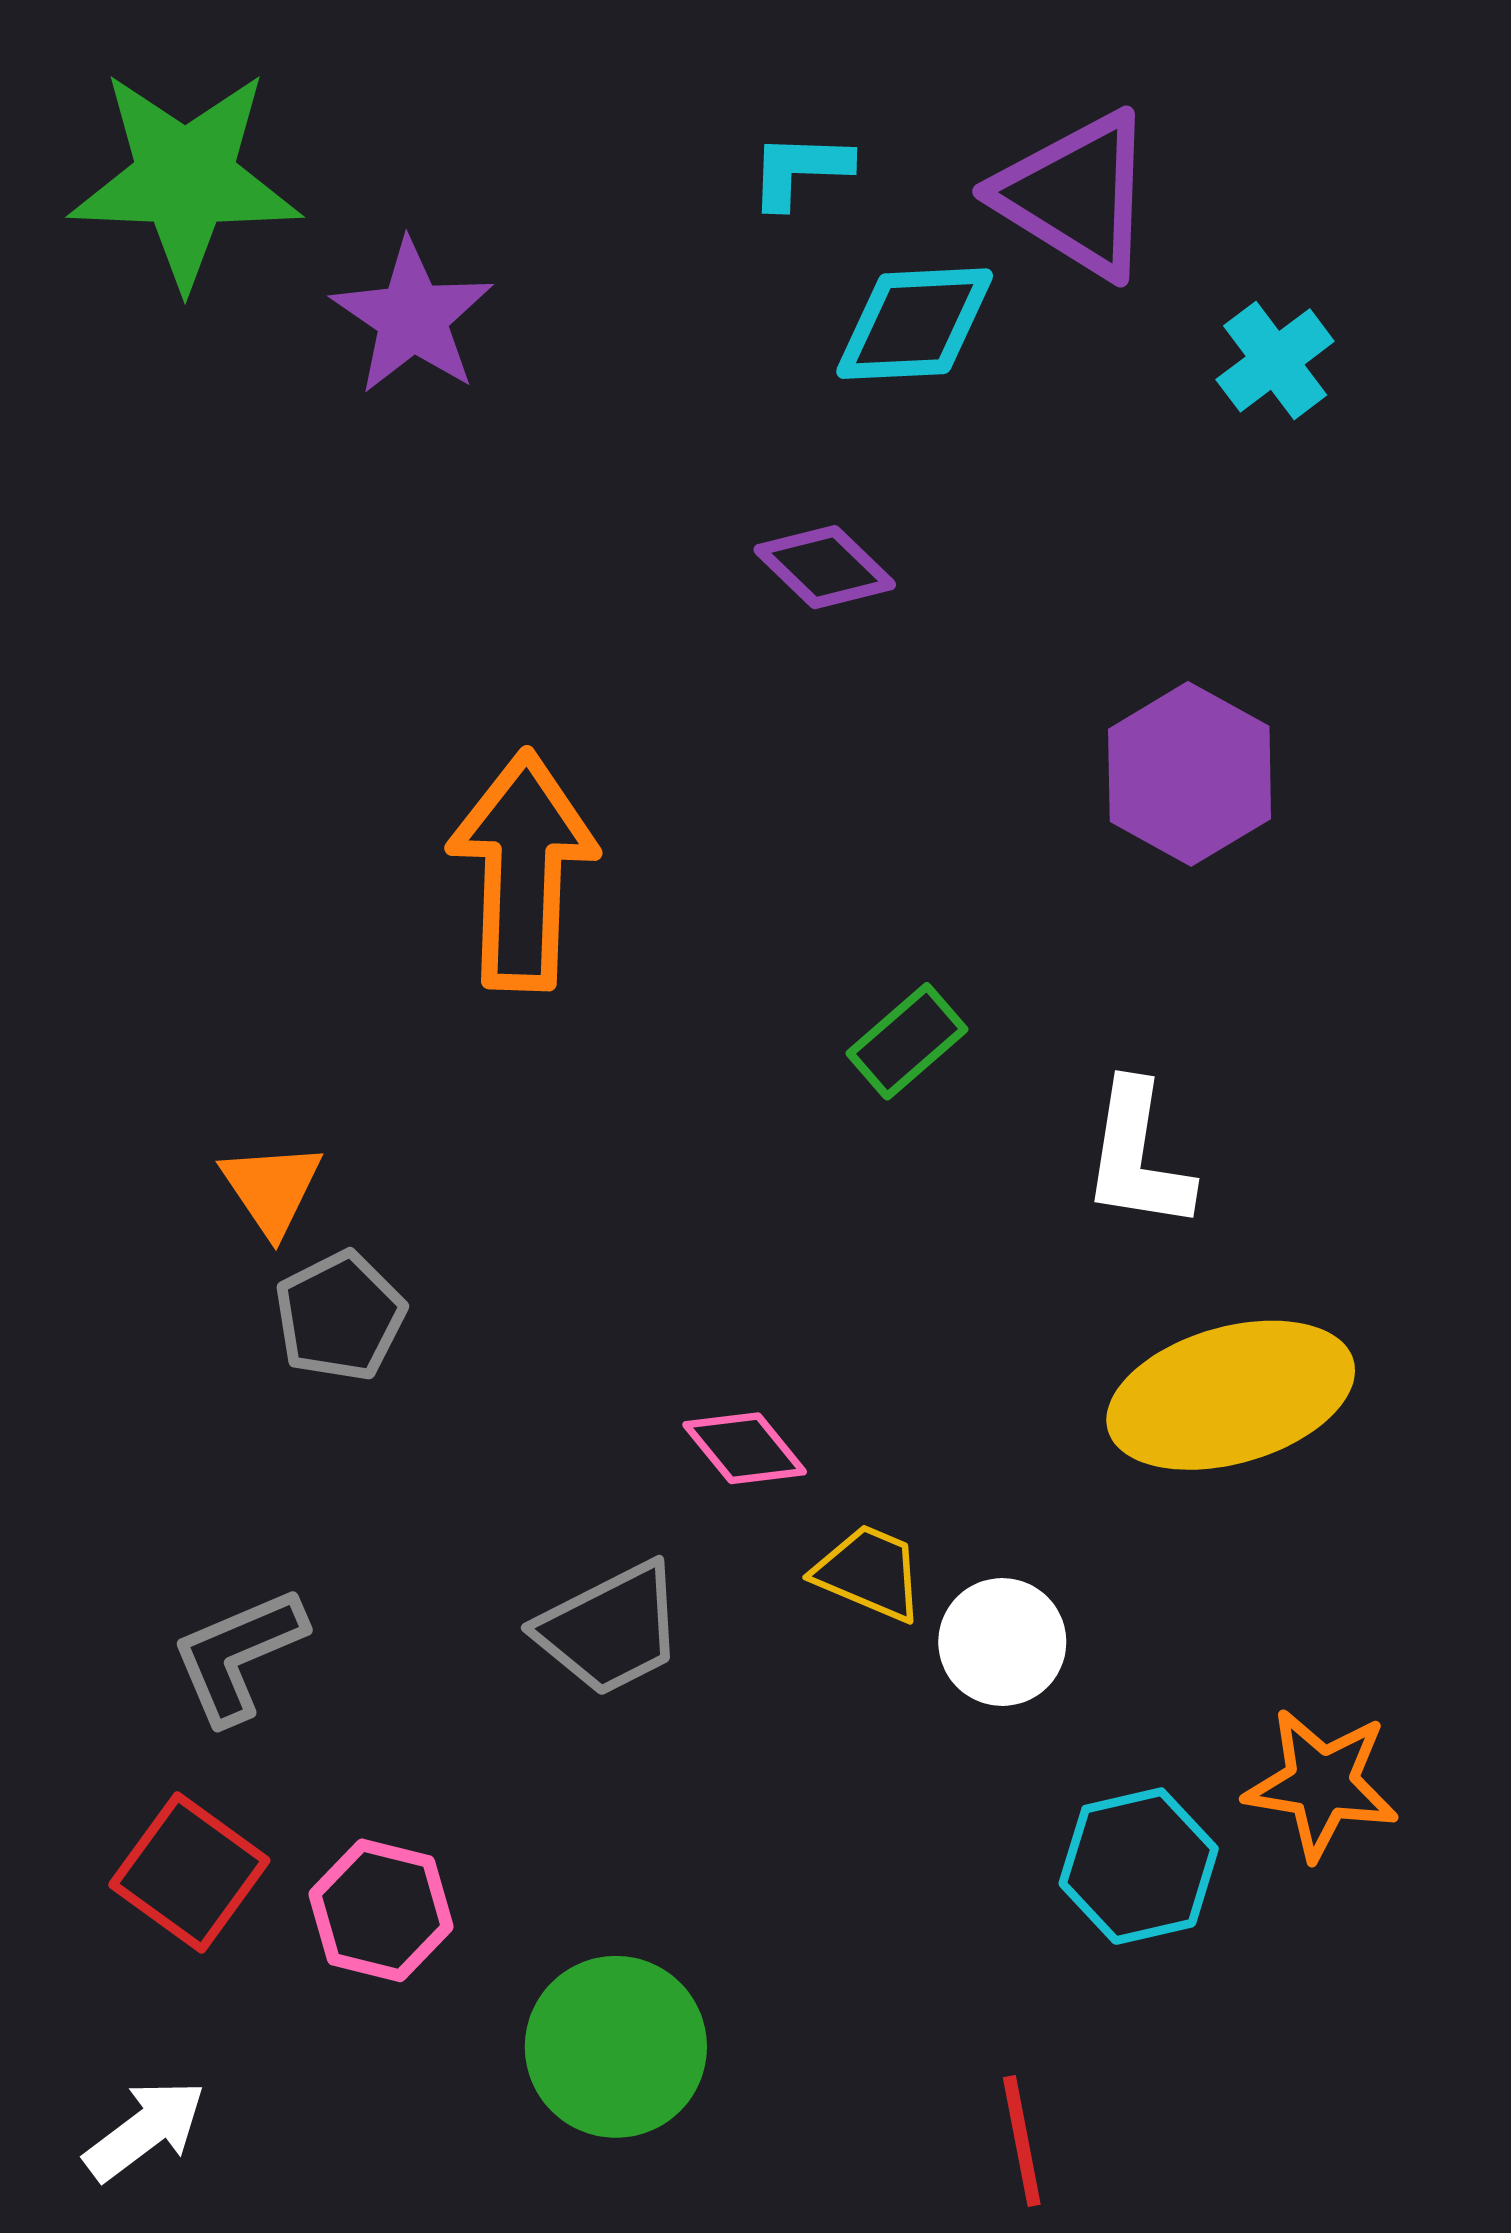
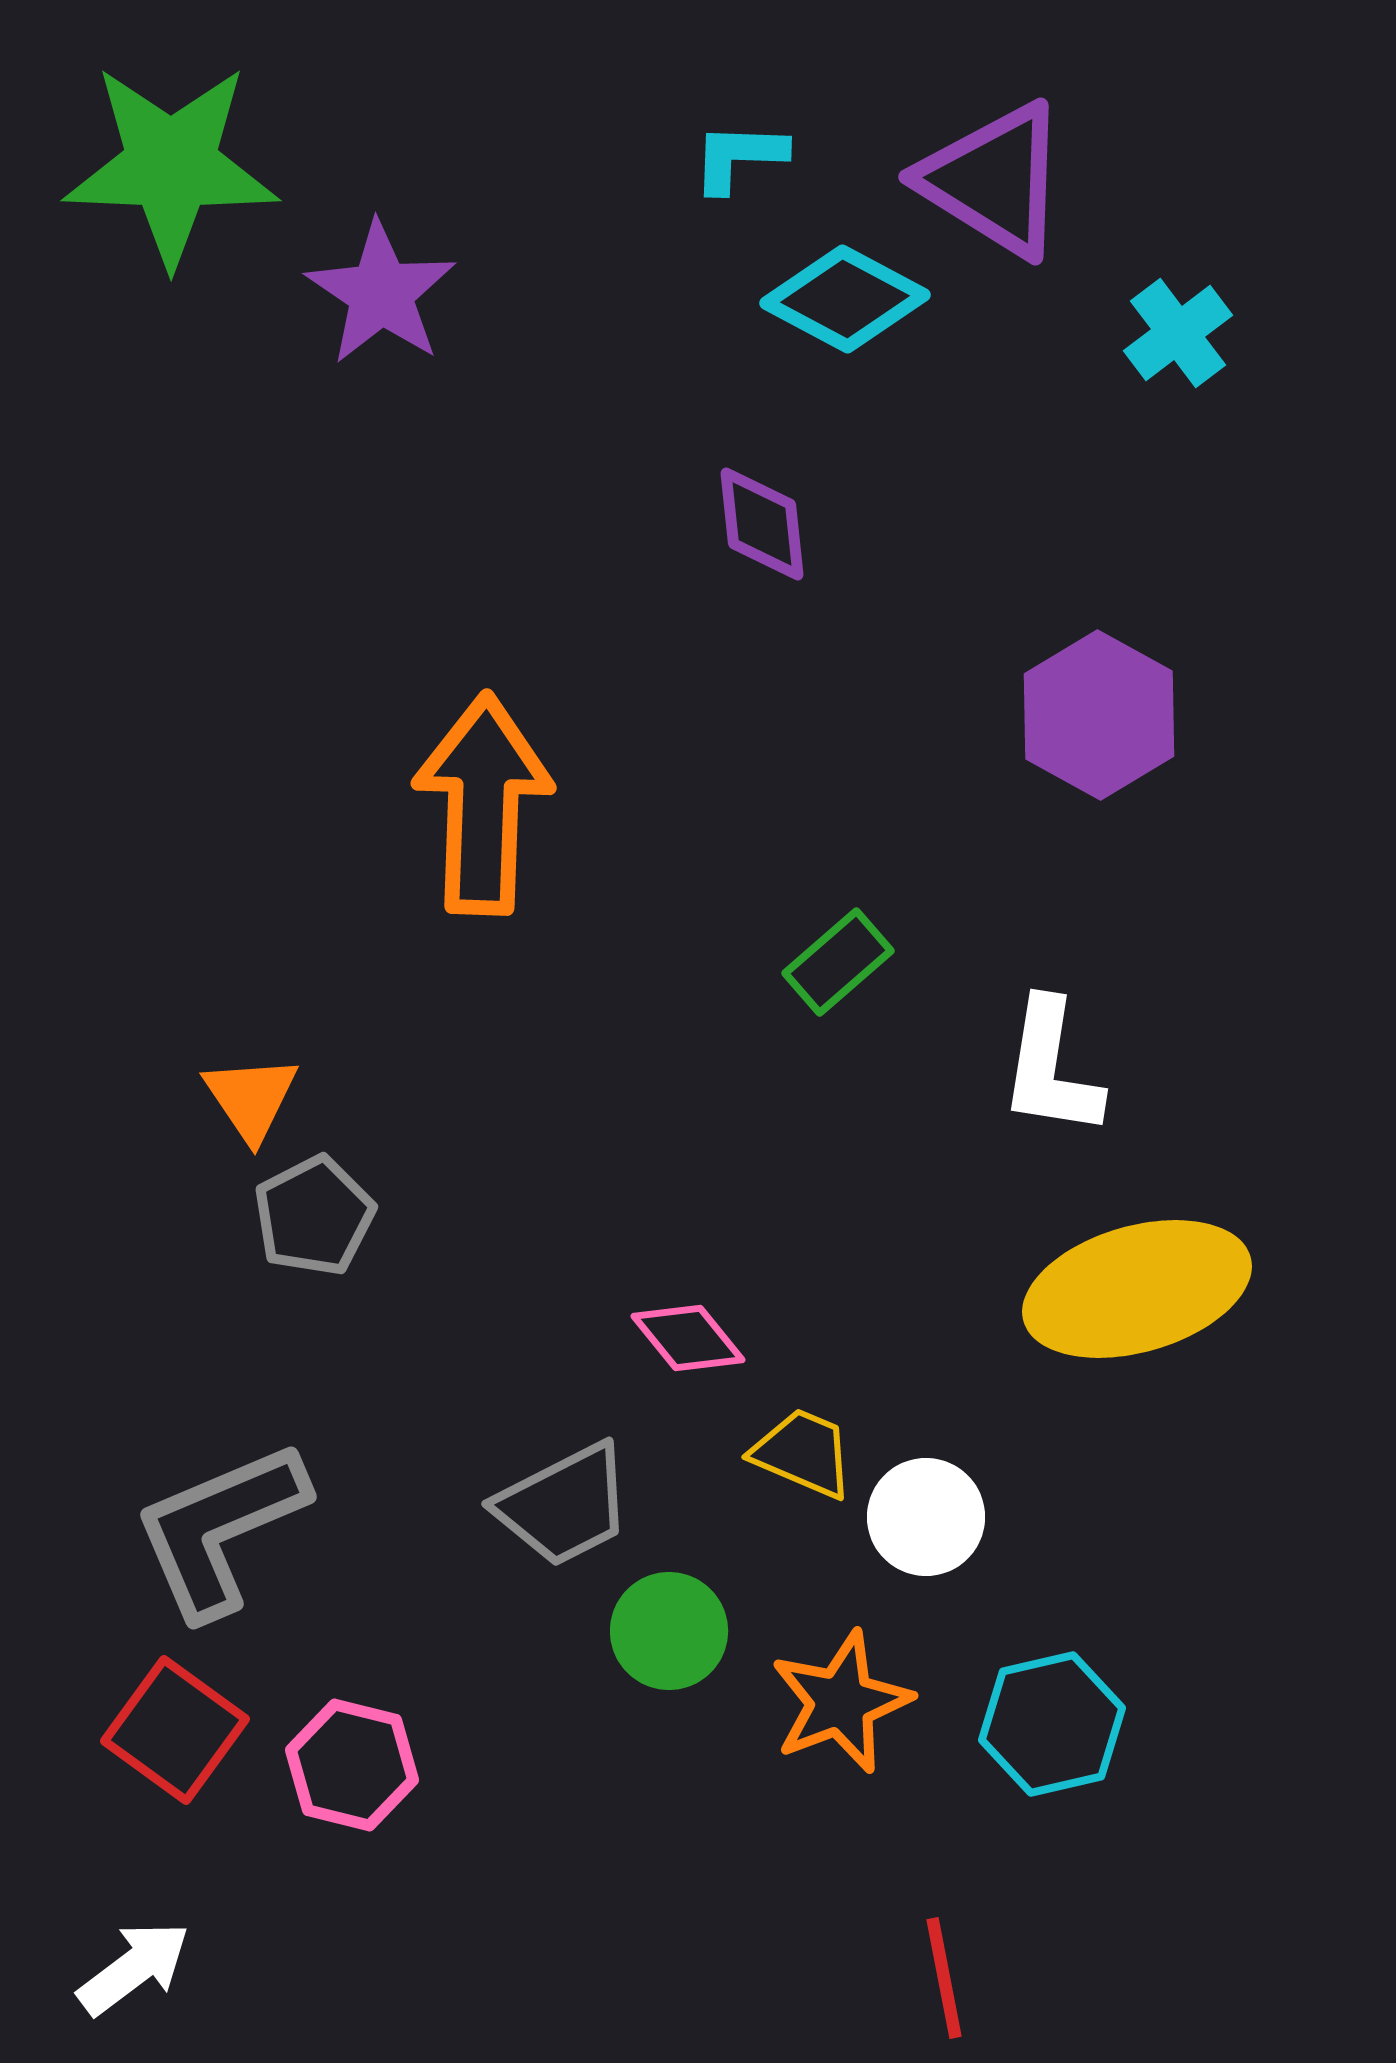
cyan diamond: (915, 324) -> (845, 299), turned 31
purple diamond: (825, 567) -> (762, 524), turned 40
gray L-shape: (238, 1655) -> (220, 1529), size x1.4
orange star: (1322, 1784) -> (841, 1702), moved, turned -30
green circle: (616, 2047) -> (669, 1631), moved, size x0.7

